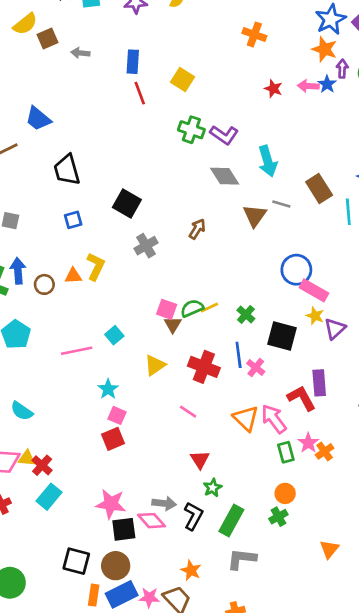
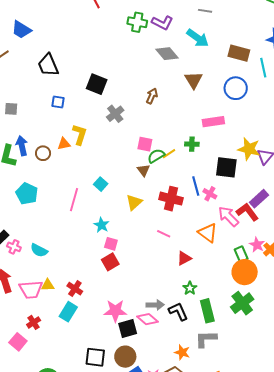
cyan arrow: (268, 161) -> (198, 38), turned -30
brown rectangle: (319, 188) -> (239, 53), turned -35
gray line: (281, 204) -> (205, 11), moved
blue square: (73, 220) -> (58, 102), turned 32
blue circle: (296, 270) -> (236, 88), moved
pink rectangle: (314, 290) -> (213, 122), moved, turned -30
pink square: (167, 309) -> (145, 144), moved
green cross: (246, 314) -> (192, 144), moved, turned -32
yellow star: (315, 316) -> (249, 149), size x1.6
pink line: (77, 351) -> (74, 200), turned -55
purple rectangle: (319, 383) -> (259, 199), turned 60
pink arrow: (274, 419) -> (228, 216), moved
red triangle: (200, 460) -> (184, 258), moved, turned 42
red cross: (42, 465) -> (75, 289), moved
orange circle: (285, 493) -> (245, 272), moved, size x1.6
black L-shape: (193, 516) -> (178, 311), turned -45
green cross: (278, 517) -> (242, 303), size x1.6
green rectangle: (231, 521) -> (207, 311), turned -35
gray L-shape: (242, 559) -> (206, 339), moved

